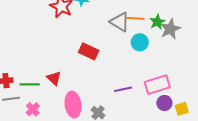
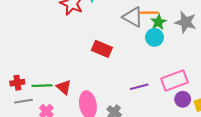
green star: (157, 22) -> (158, 22), moved
gray star: (170, 29) -> (186, 22), turned -30
red triangle: (54, 78) -> (64, 87), moved

